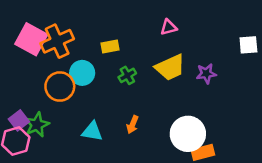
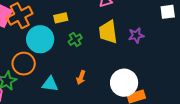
yellow trapezoid: (170, 67) -> (108, 32), turned 110
cyan circle: (82, 73) -> (40, 39), size x1.4
orange circle: (60, 87) -> (24, 64), moved

